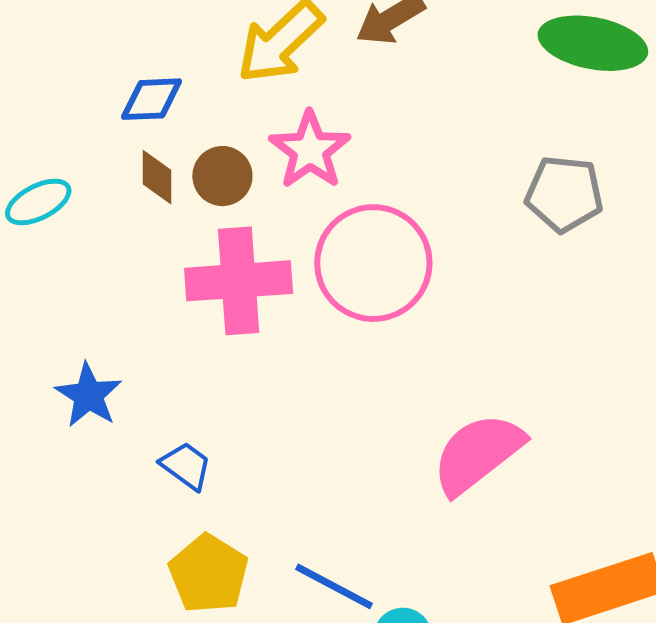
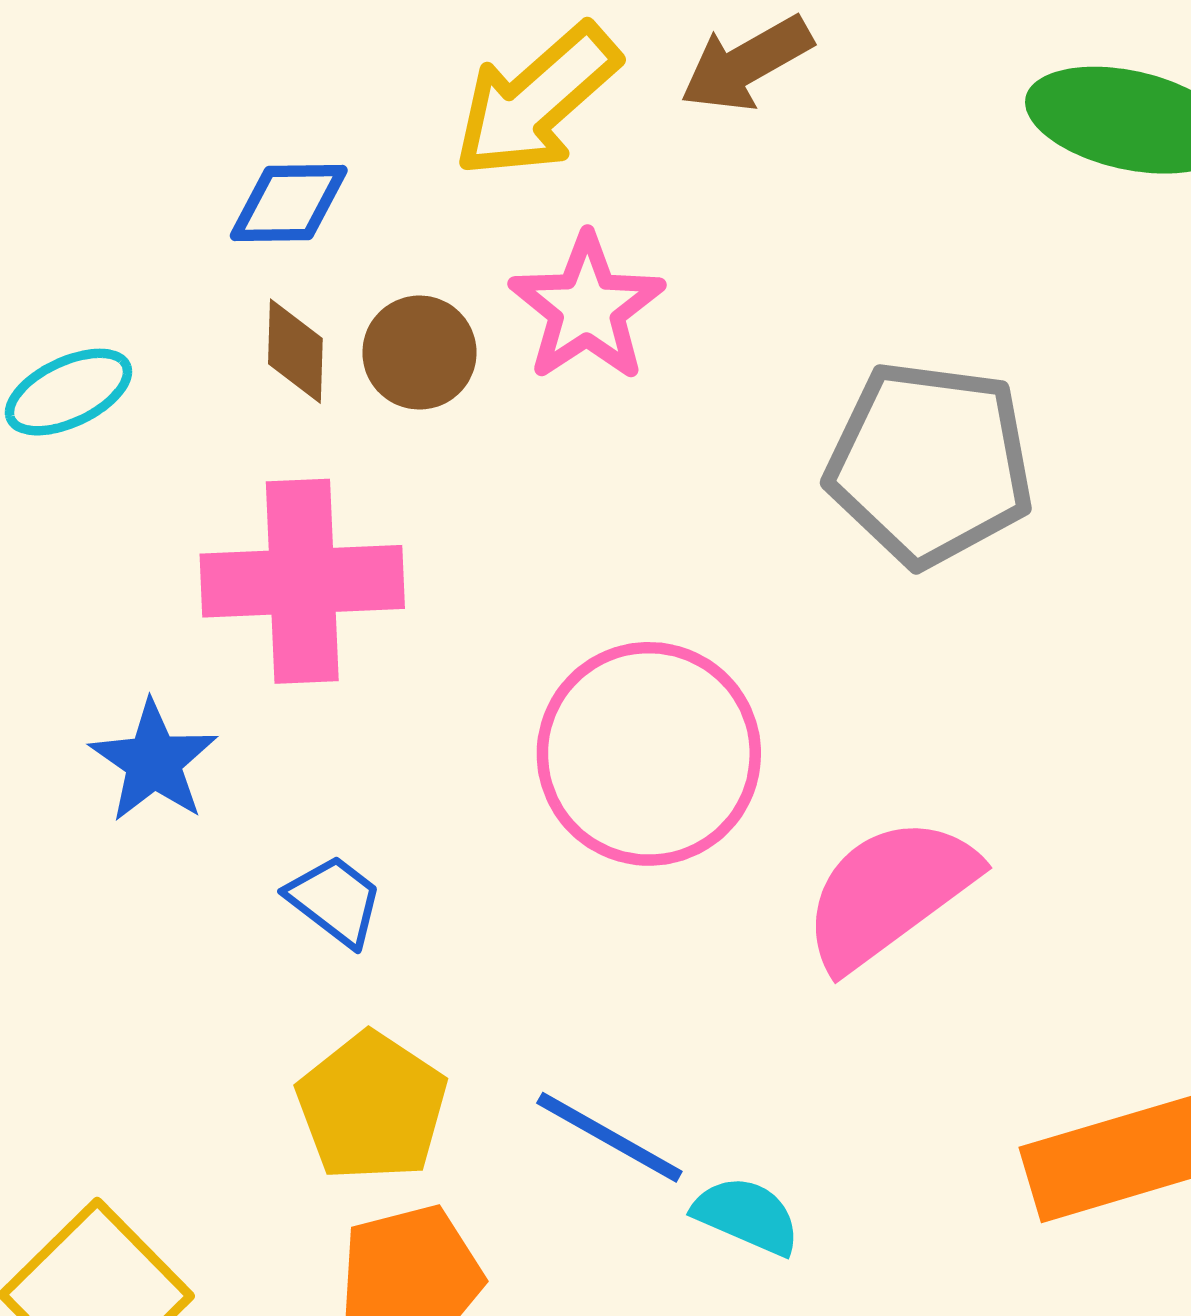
gray pentagon: (564, 194) -> (930, 464), moved, size x1.4
pink circle: (373, 263) -> (649, 754), moved
pink cross: (239, 281) -> (302, 581), moved

